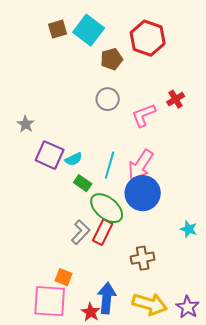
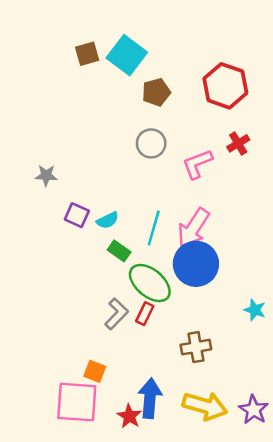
red hexagon: (148, 38) -> (225, 86), moved
gray star: (26, 124) -> (46, 175), turned -30
purple square: (50, 155) -> (77, 215), size x0.7
red rectangle: (103, 232) -> (145, 314), size x0.7

